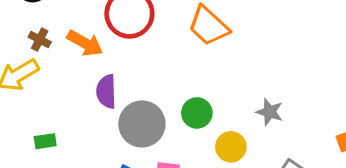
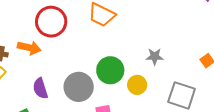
purple semicircle: (106, 91) -> (40, 88), moved
green circle: (197, 113) -> (110, 70), size x1.4

